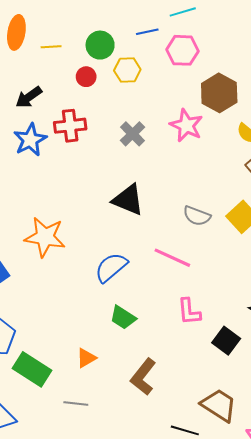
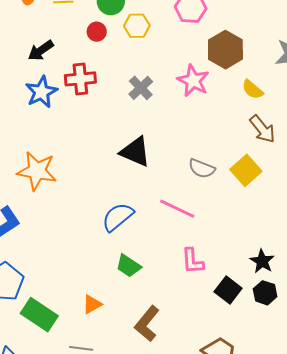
orange star: (45, 237) -> (37, 171), moved

